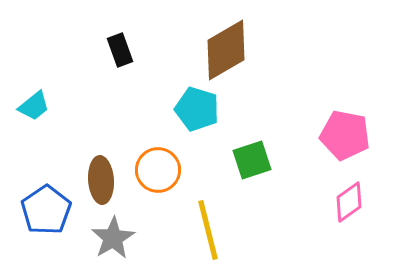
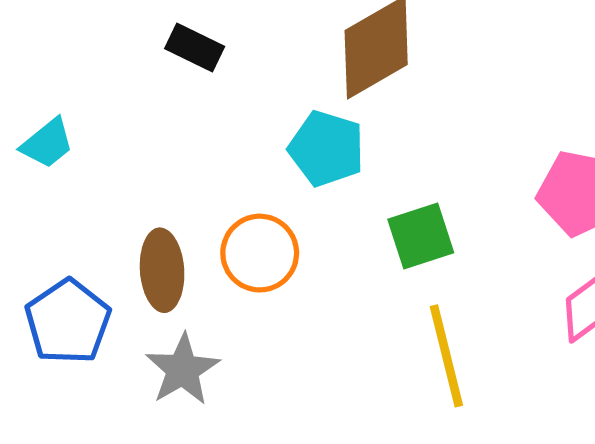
black rectangle: (120, 50) -> (195, 47), turned -44
yellow line: (208, 230) -> (446, 356), moved

